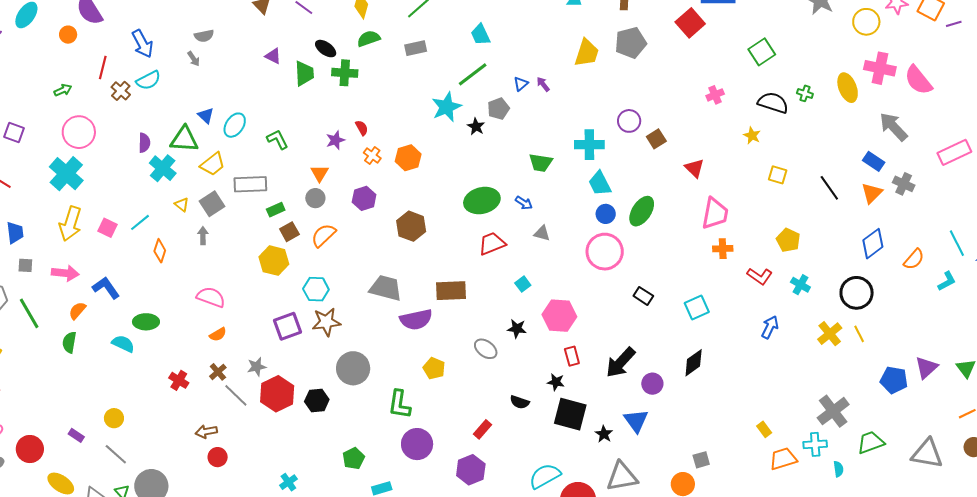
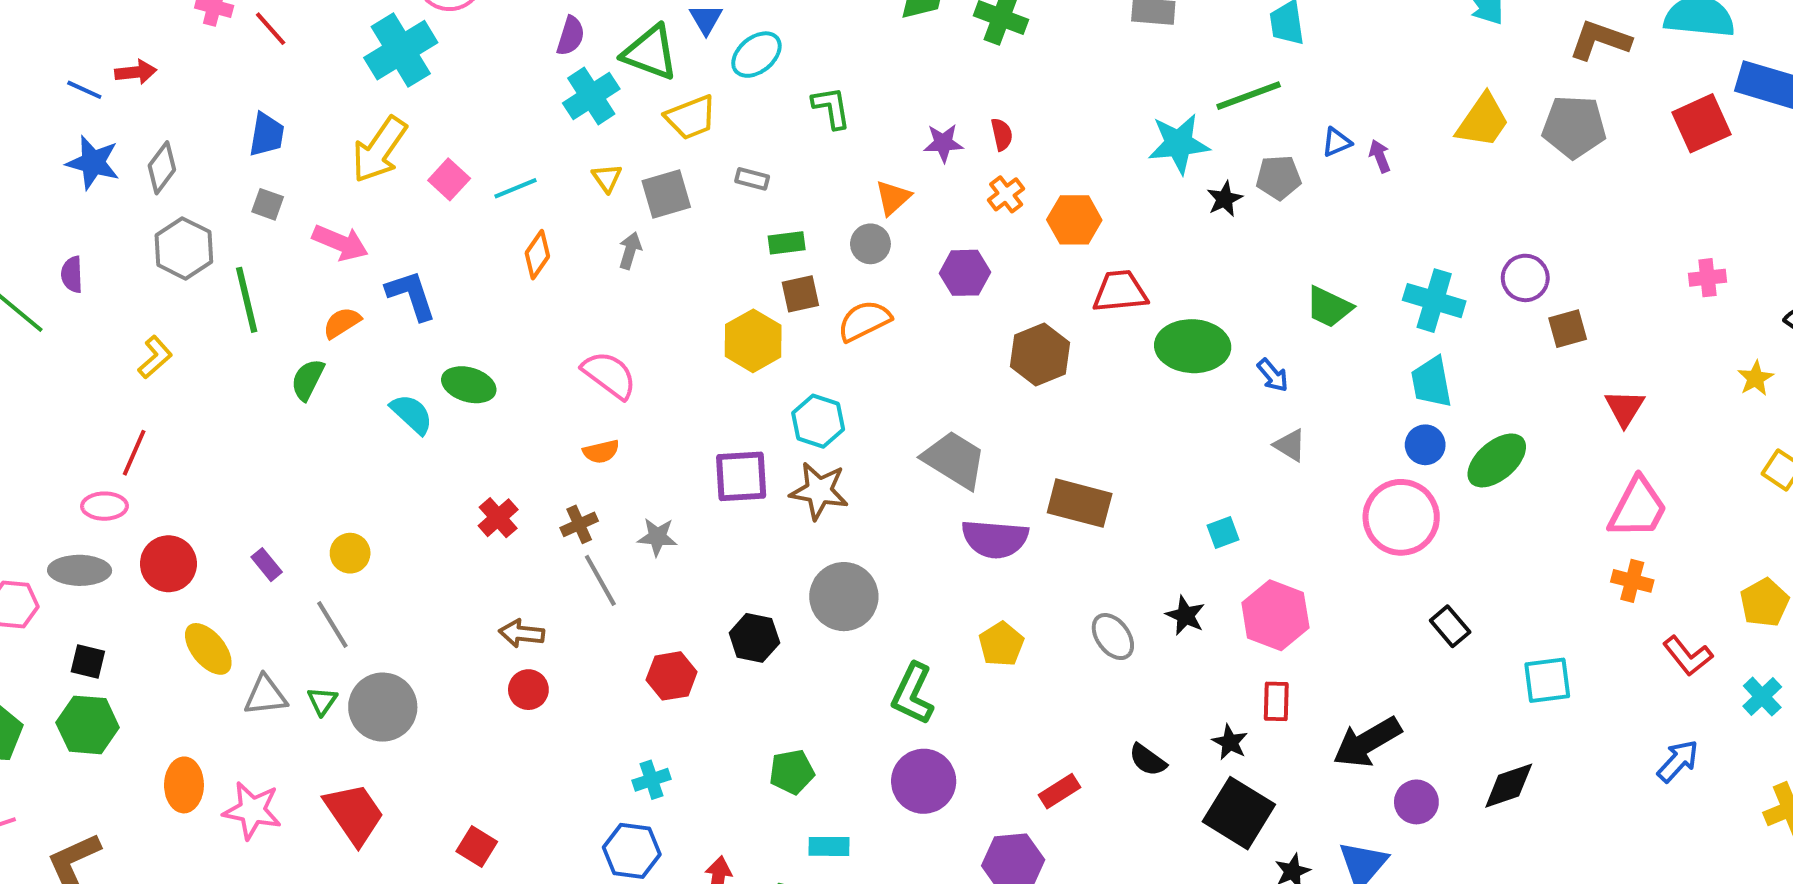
gray rectangle: (250, 184) -> (752, 179), size x0.5
red trapezoid: (492, 243) -> (1120, 291), moved
red hexagon: (277, 394) -> (672, 676), moved, size x0.7

